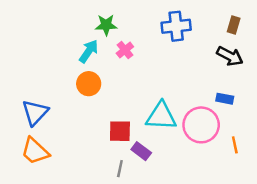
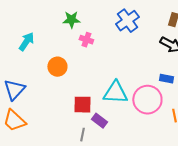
blue cross: (176, 26) -> (127, 21), turned -30
pink cross: (125, 50) -> (86, 40), turned -32
cyan arrow: (89, 51) -> (26, 42), moved

